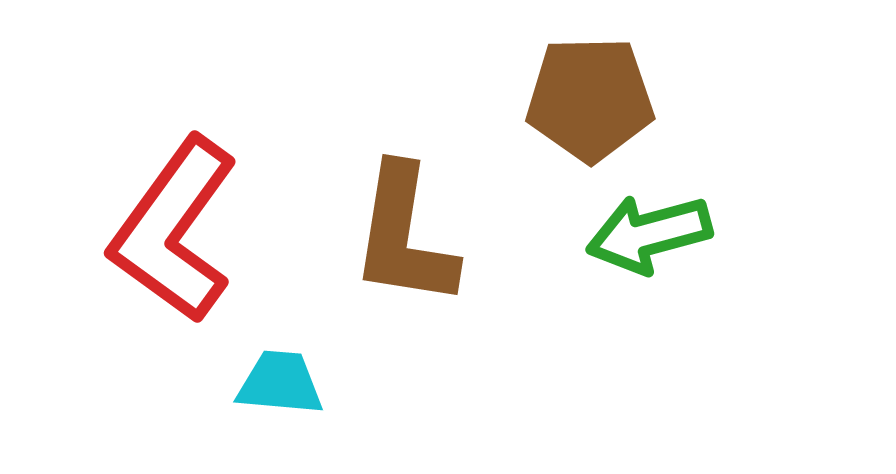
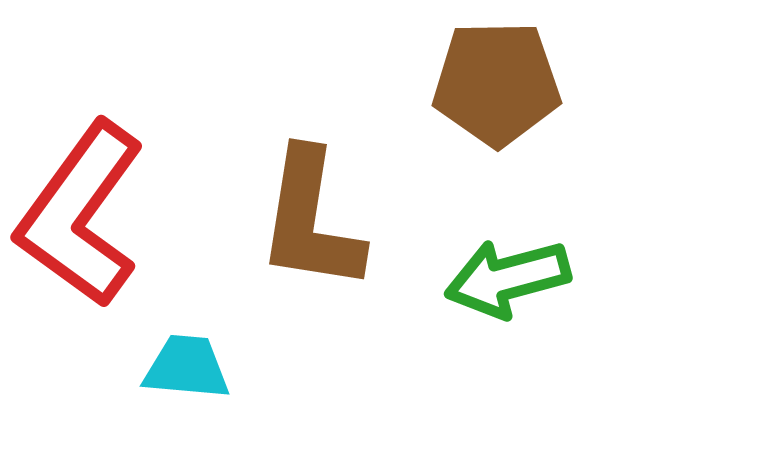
green arrow: (649, 234) -> (508, 278), moved

